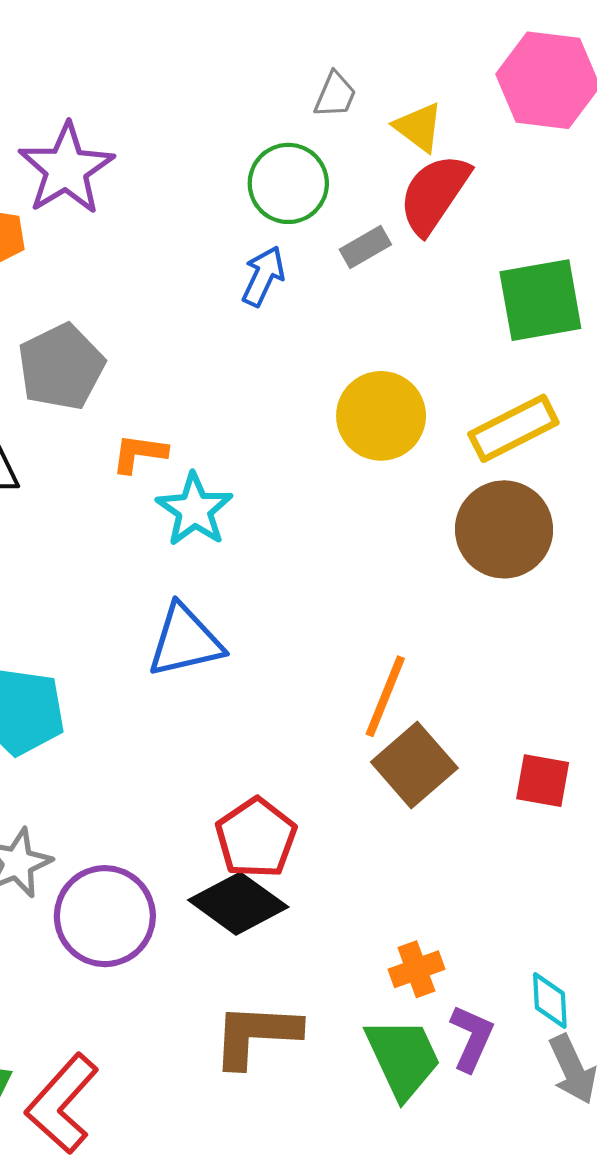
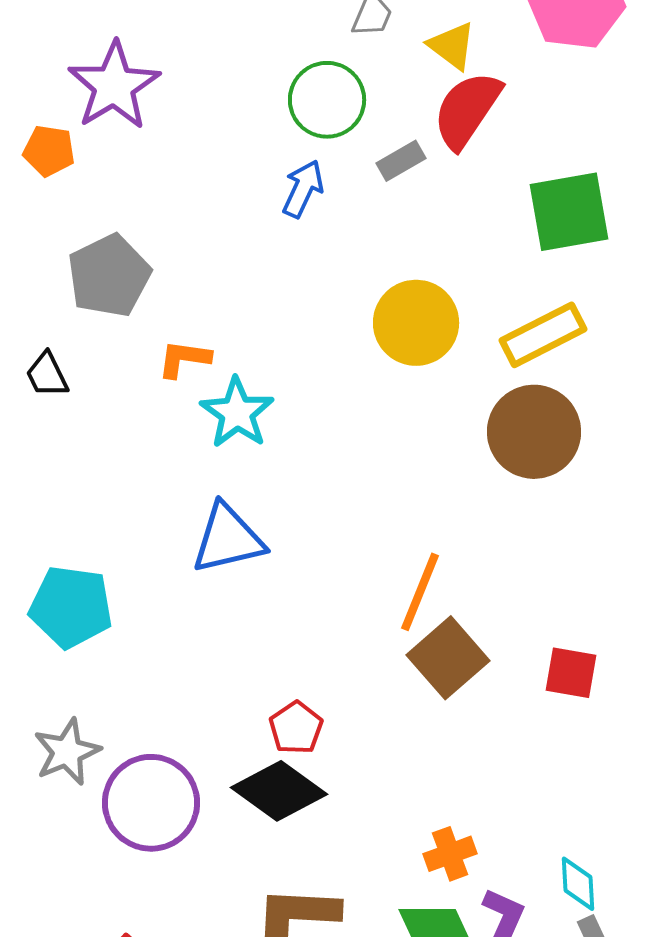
red pentagon: (256, 838) -> (296, 728), size x0.7

